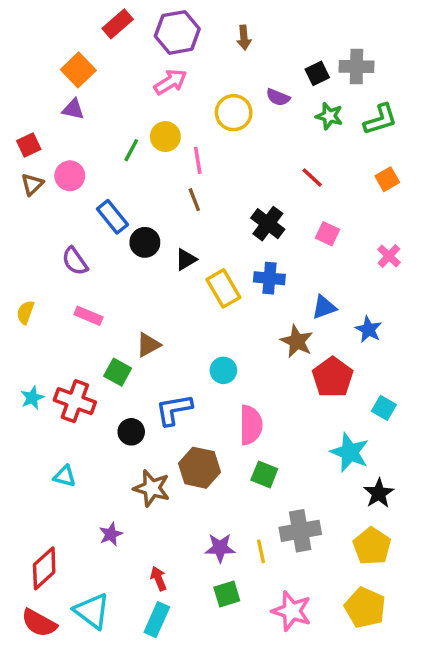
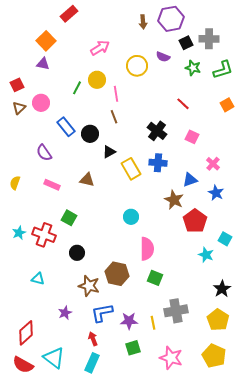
purple hexagon: (177, 32) -> (171, 19), moved
black circle: (145, 242) -> (90, 134), moved
pink cross: (389, 256) -> (213, 164), moved
brown triangle: (148, 345) -> (87, 180), moved, turned 42
blue L-shape: (174, 410) -> (102, 313), moved
cyan star: (350, 452) -> (206, 255), moved, size x0.7

